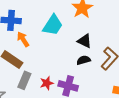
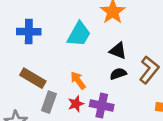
orange arrow: (23, 39) -> (78, 80), moved

